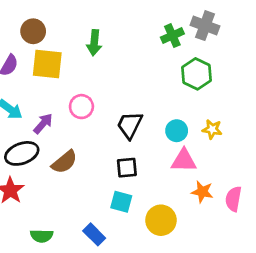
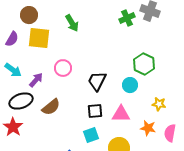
green arrow: (94, 43) -> (72, 23), turned -36
green hexagon: (197, 74) -> (144, 64), moved
yellow star: (212, 129) -> (159, 104), moved
pink triangle: (184, 161) -> (121, 114), moved
cyan square: (121, 202) -> (91, 135), turned -35

